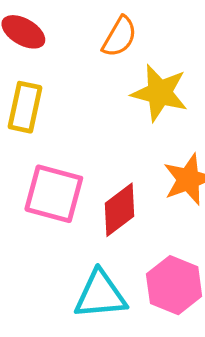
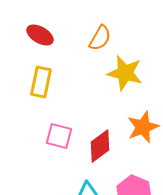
pink square: (54, 194) -> (59, 136), size x0.7

